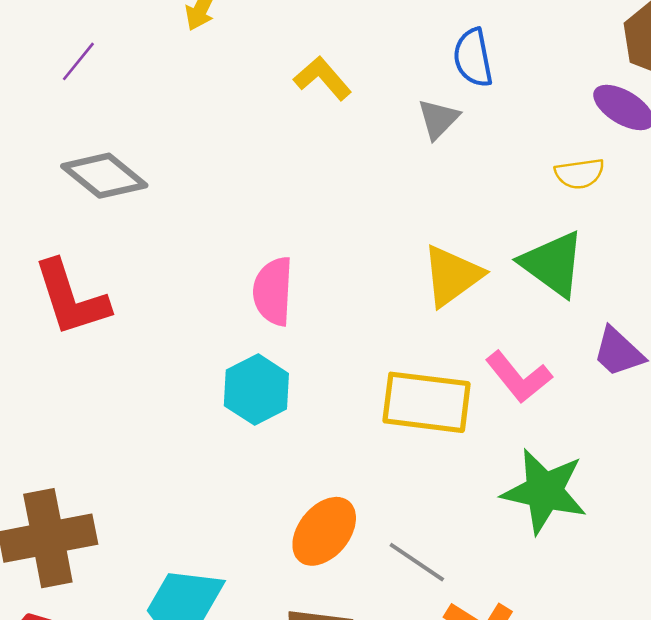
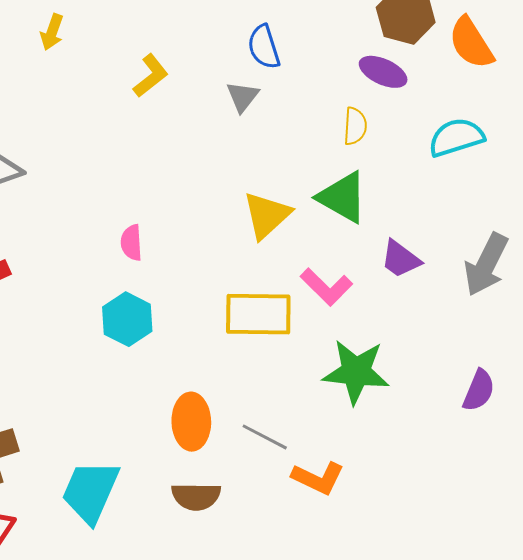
yellow L-shape: (323, 78) -> (151, 76), turned 99
yellow semicircle: (579, 174) -> (355, 126), turned -72
pink semicircle: (273, 291) -> (131, 243), size x0.7
orange ellipse: (324, 531) -> (191, 422), turned -34

